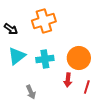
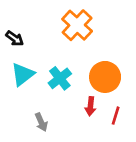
orange cross: (44, 21) -> (77, 25), moved, turned -30
cyan cross: (45, 59) -> (60, 78), turned -30

